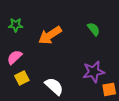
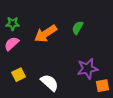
green semicircle: (94, 29) -> (78, 28), moved, turned -112
pink semicircle: (15, 57) -> (12, 44), moved

